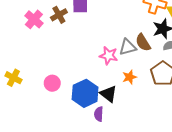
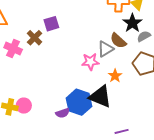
pink circle: (52, 83) -> (24, 106), moved
black triangle: (108, 94) -> (100, 96), size x1.4
purple semicircle: (99, 114) -> (63, 113), moved, turned -96

